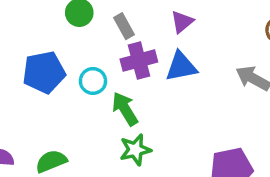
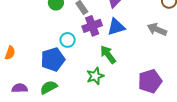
blue pentagon: (44, 72) -> (53, 59), moved
green arrow: (125, 109) -> (108, 55), moved

